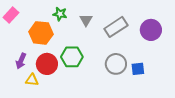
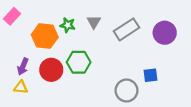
green star: (60, 14) -> (68, 25), moved
gray circle: (116, 64) -> (127, 91), moved
yellow triangle: (32, 80) -> (21, 87), moved

